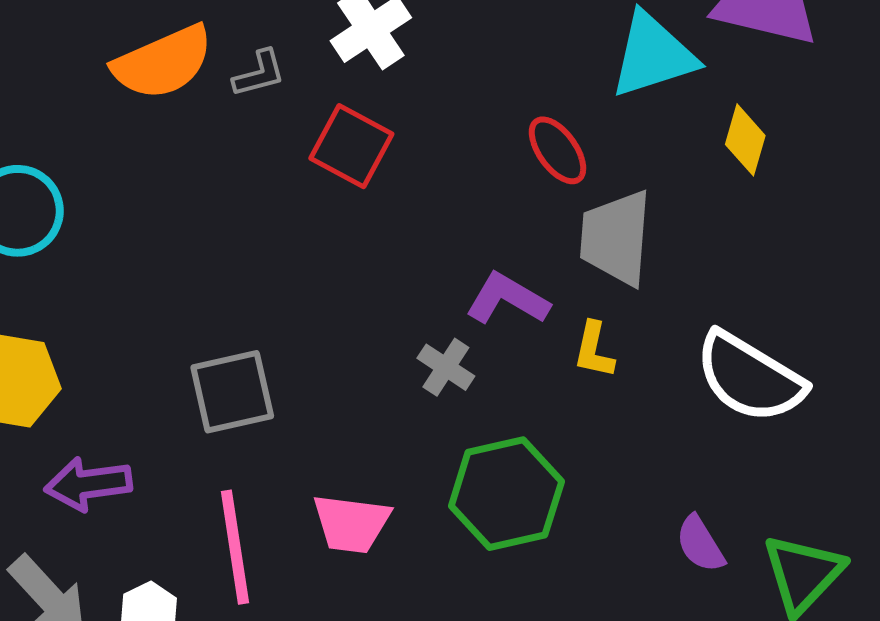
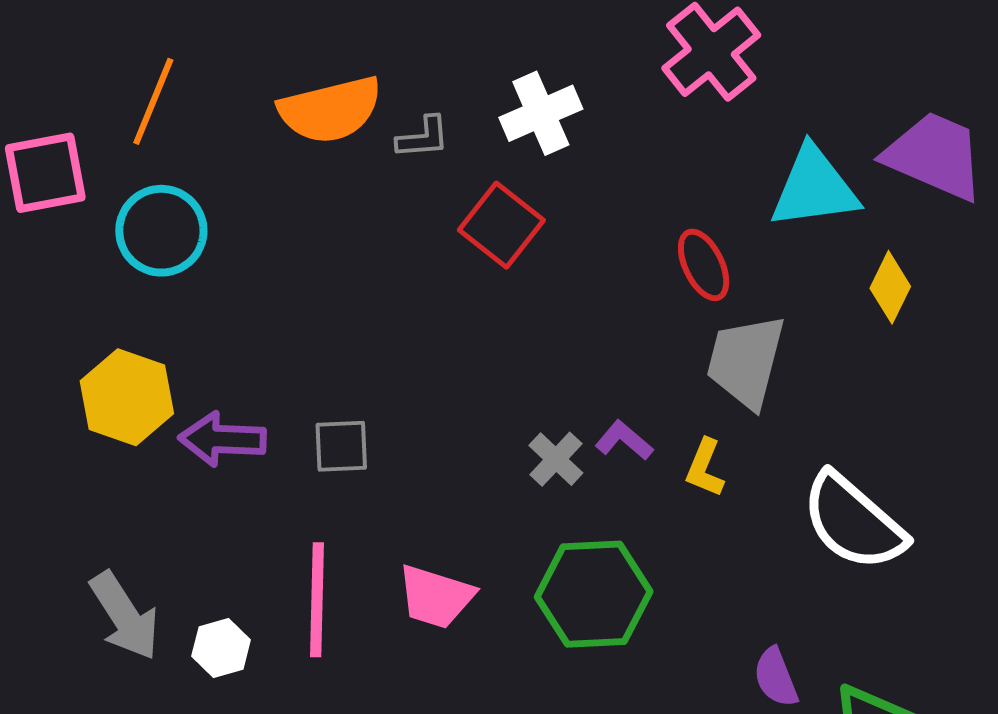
purple L-shape: (507, 299) -> (624, 440), moved, size x0.7
gray square: (232, 392) -> (341, 446), size x0.7
purple arrow: (88, 484) -> (222, 439), moved

